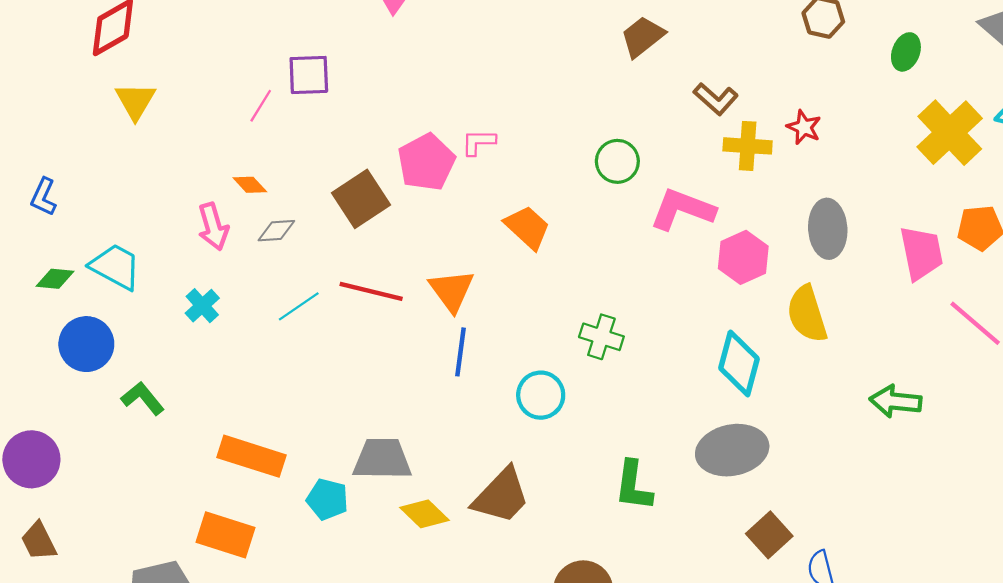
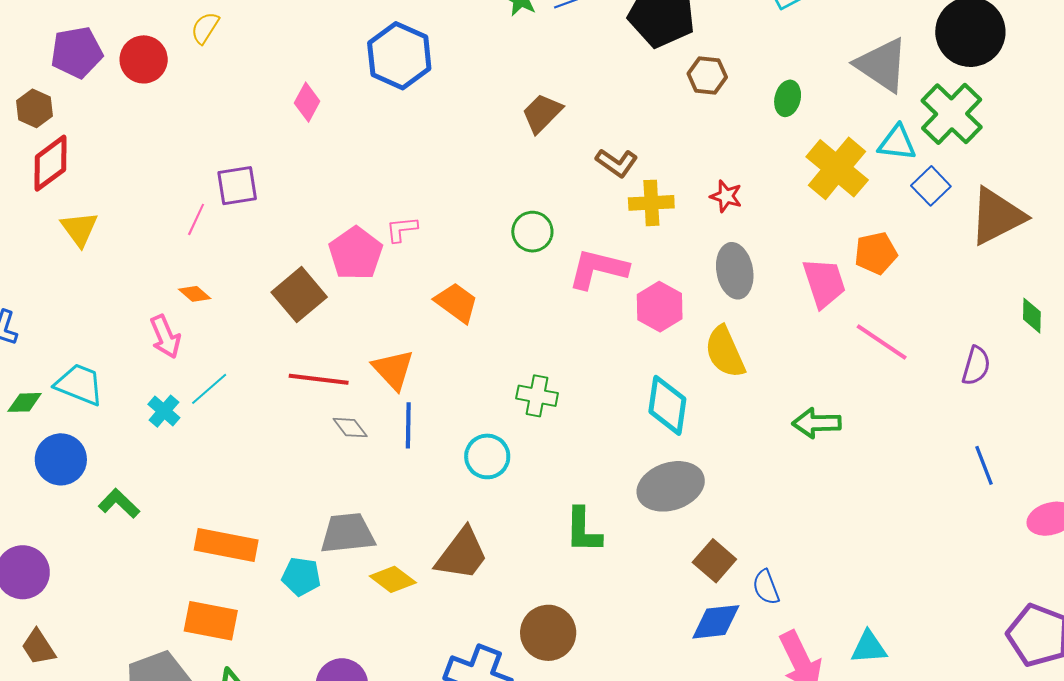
red star: (804, 127) -> (726, 196), moved
gray diamond: (276, 231) -> (350, 428), moved, turned 63
cyan line: (299, 306) -> (209, 389), moved

